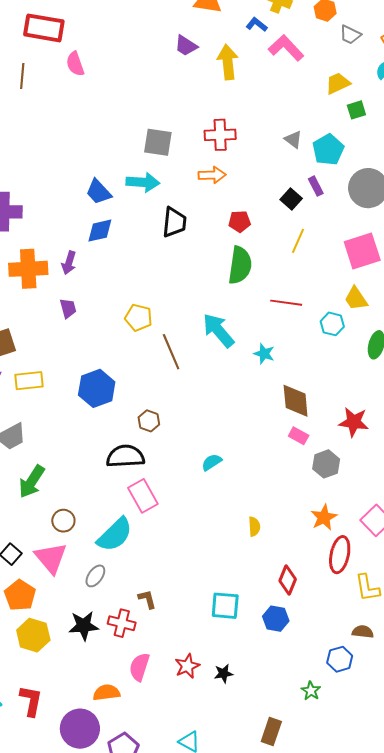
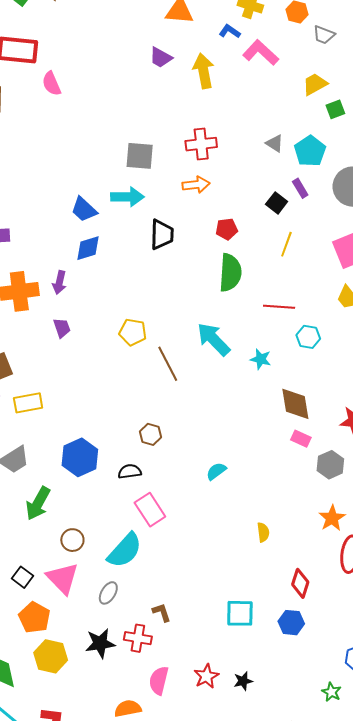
cyan hexagon: (332, 324) -> (308, 337), moved
blue hexagon: (97, 388) -> (80, 457), moved
black semicircle: (125, 456) -> (130, 471), size x0.6

